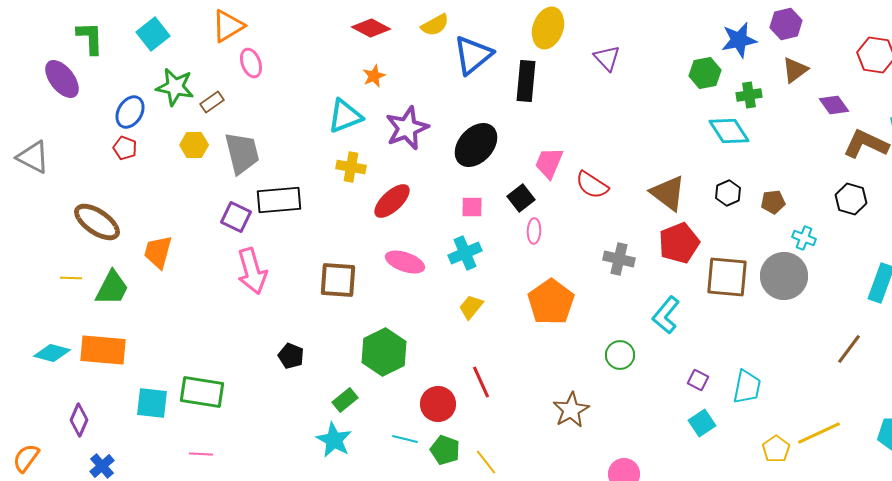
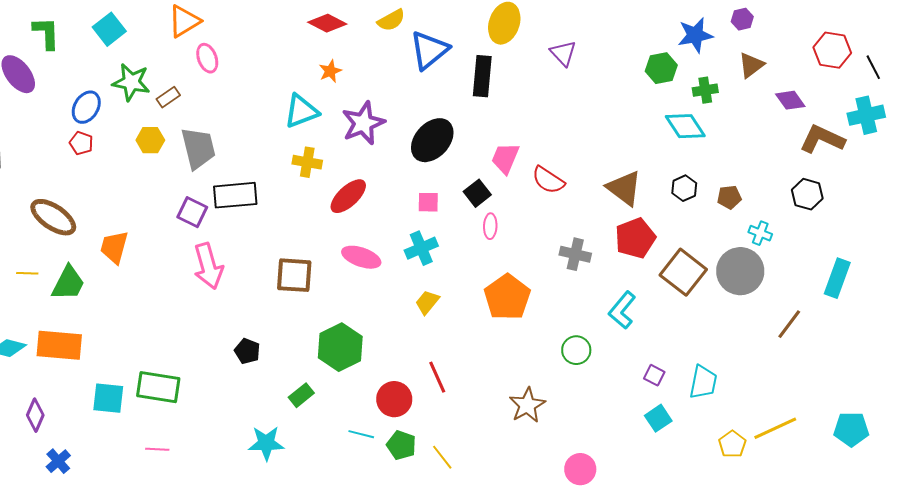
purple hexagon: (786, 24) -> (742, 19), size x0.7
brown square: (727, 277) -> (683, 272), turned 33
brown line: (849, 349) -> (789, 324), moved
cyan star: (334, 440) -> (266, 443), moved, turned -30

